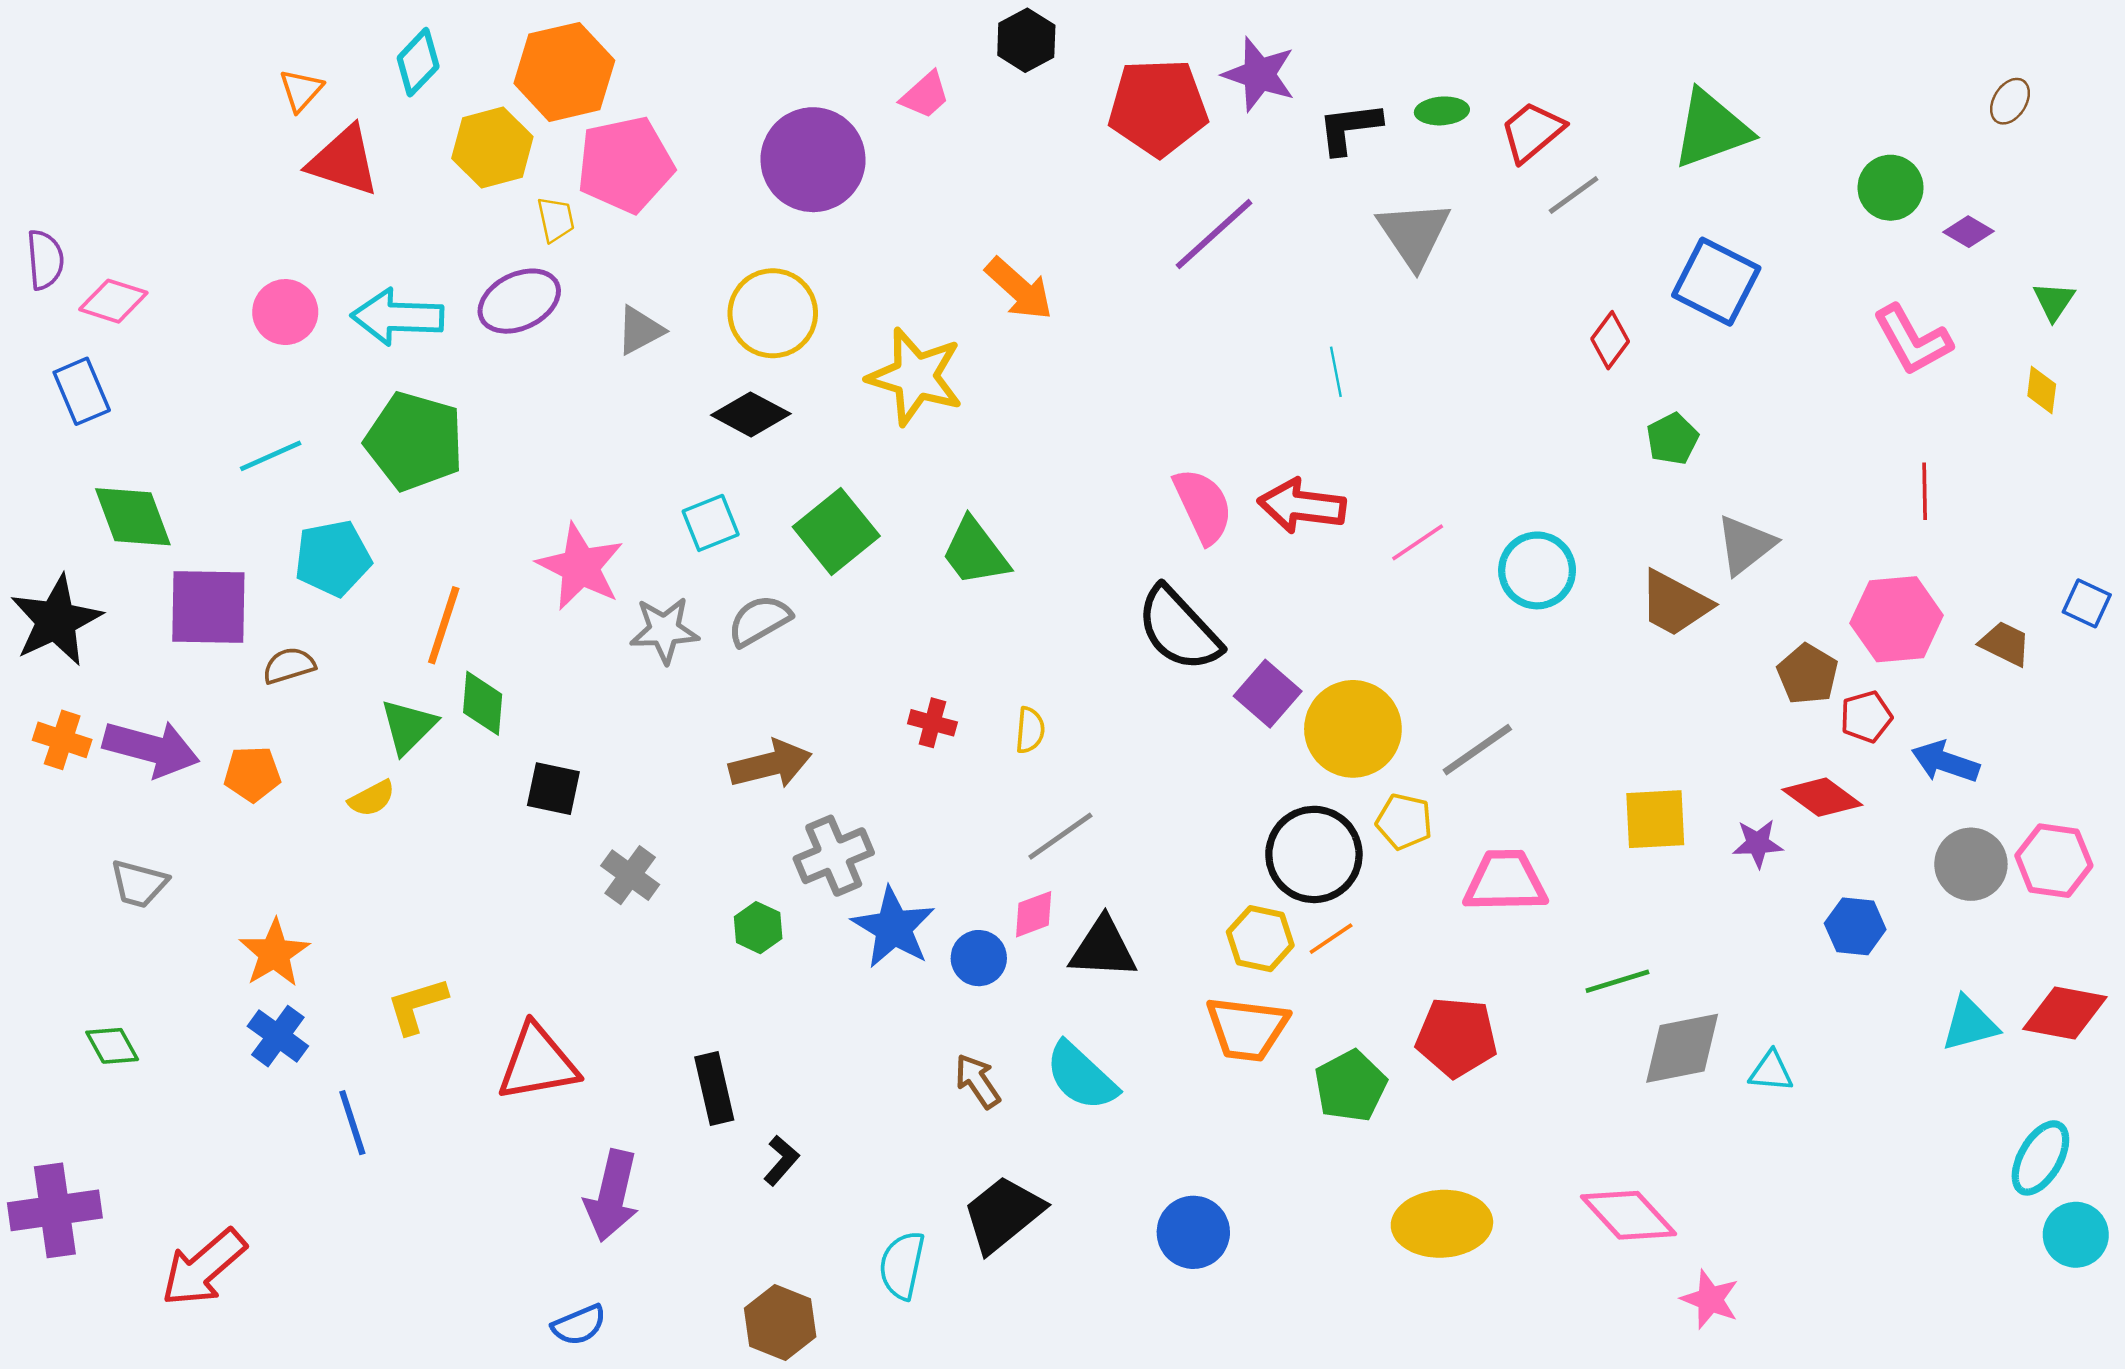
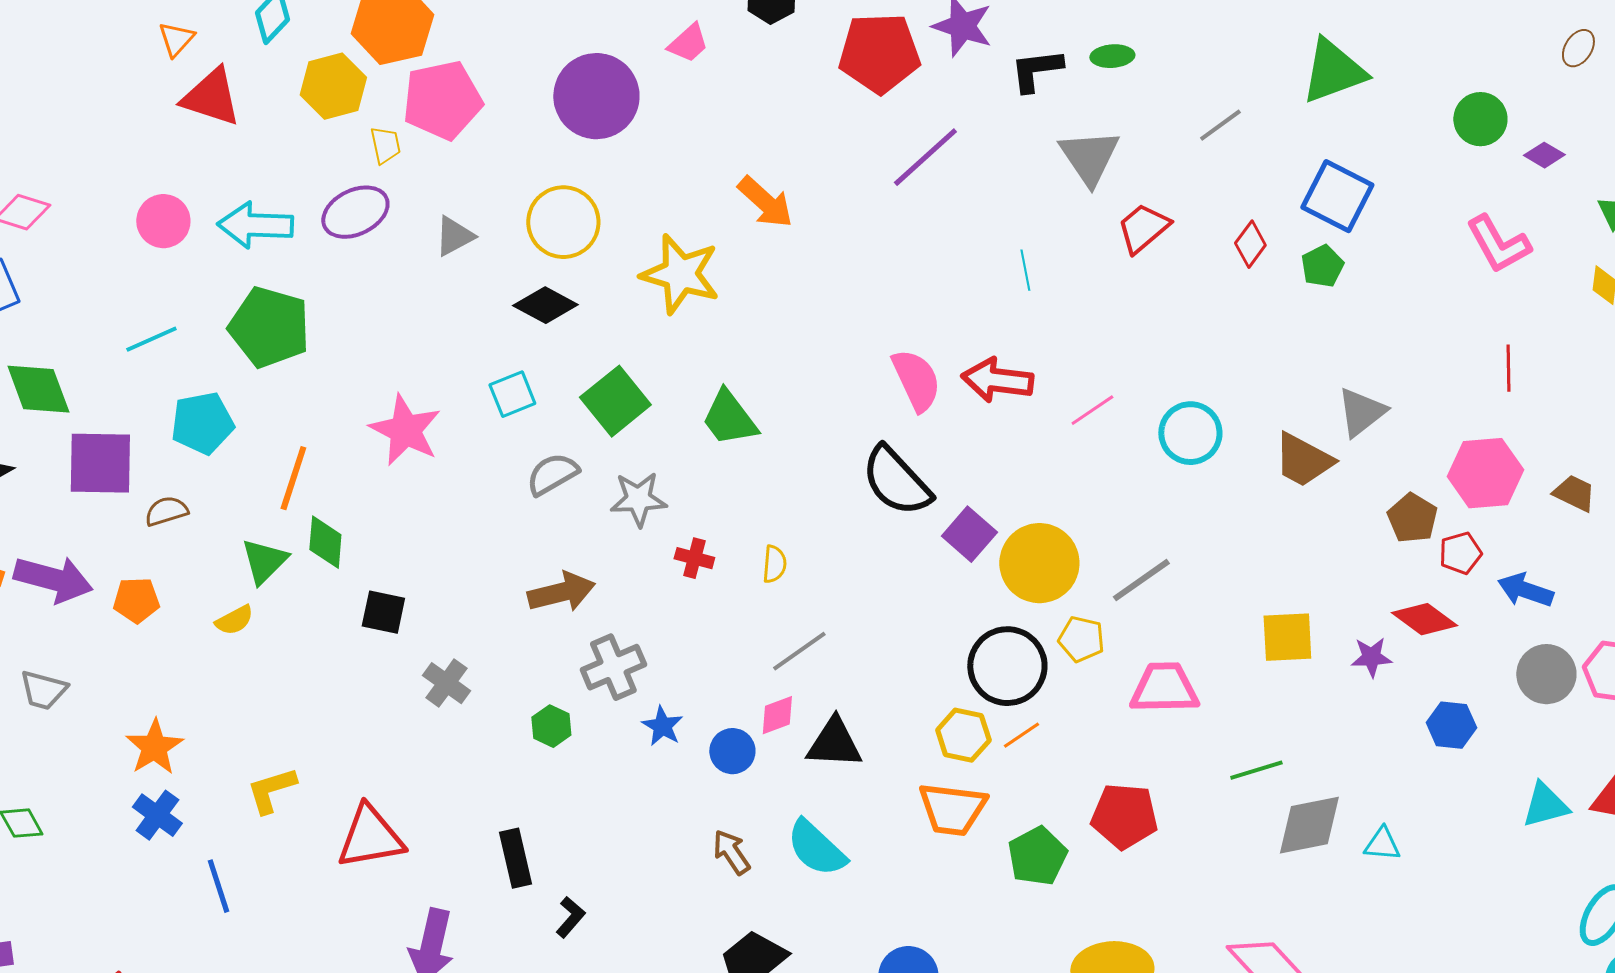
red trapezoid: (1532, 132) -> (1143, 228), moved
green pentagon: (1672, 439) -> (1322, 266), moved
gray star: (664, 630) -> (638, 499), moved
blue star: (893, 928) -> (662, 726), size x0.6

